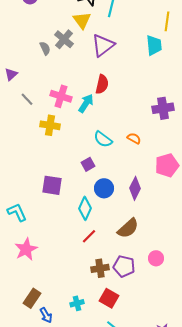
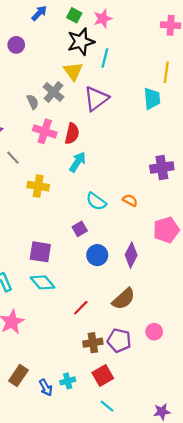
red semicircle: (102, 84) -> (72, 134), moved
pink cross: (61, 96) -> (45, 131), moved
cyan diamond: (85, 208) -> (43, 282), moved, turned -65
red square: (109, 298) -> (103, 375), turned 30
blue arrow: (46, 315) -> (46, 388), moved

